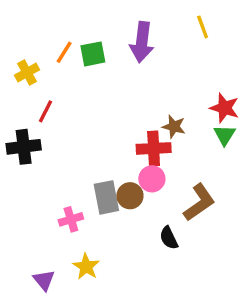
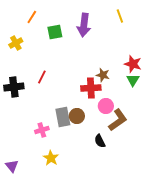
orange line: (64, 52) -> (32, 17), moved
red line: (46, 111) -> (42, 77), moved
pink circle: (152, 179) -> (106, 106), moved
purple triangle: (44, 280) -> (12, 166), moved

